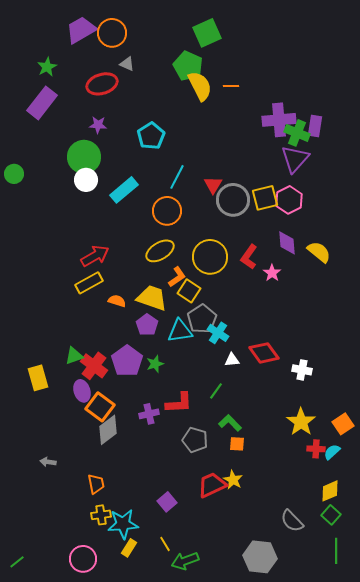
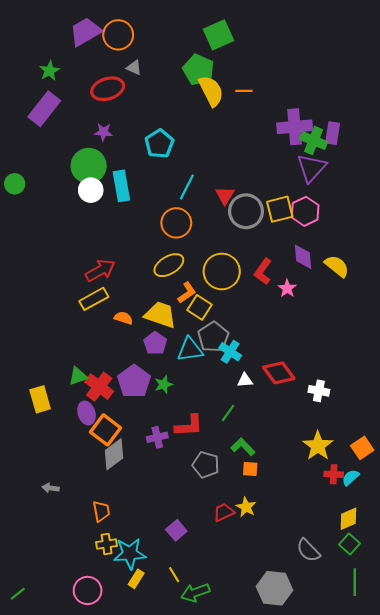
cyan rectangle: (124, 190) -> (121, 186), moved, turned -60
red trapezoid: (212, 485) -> (224, 512), size x0.7

